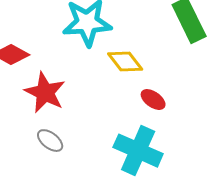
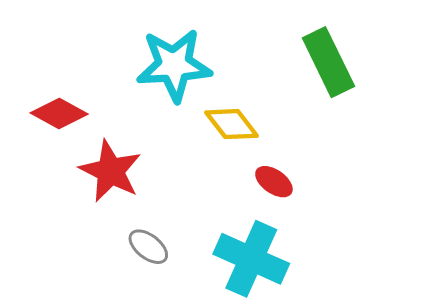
gray ellipse: (50, 141) -> (148, 247), moved

